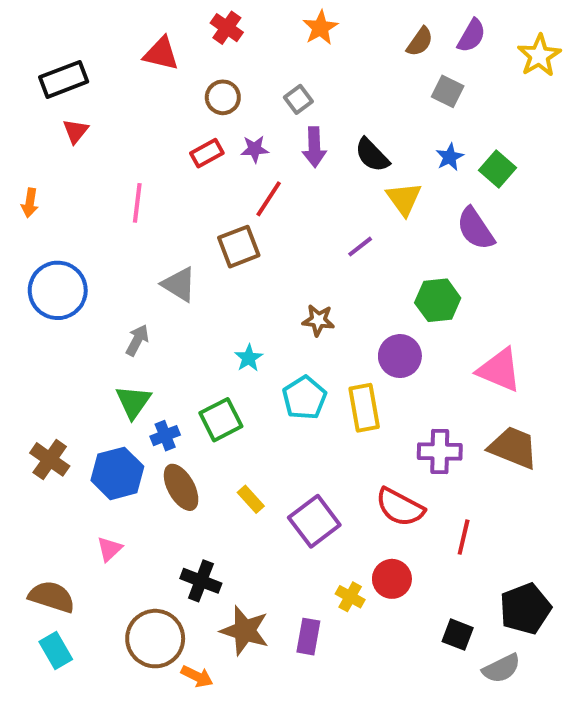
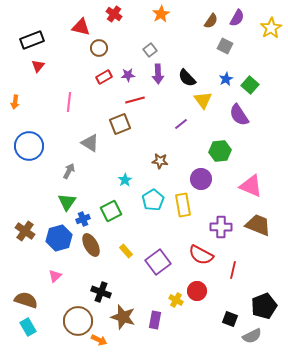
brown circle: (223, 97) -> (99, 48), moved
red line: (269, 199) -> (135, 100), turned 42

